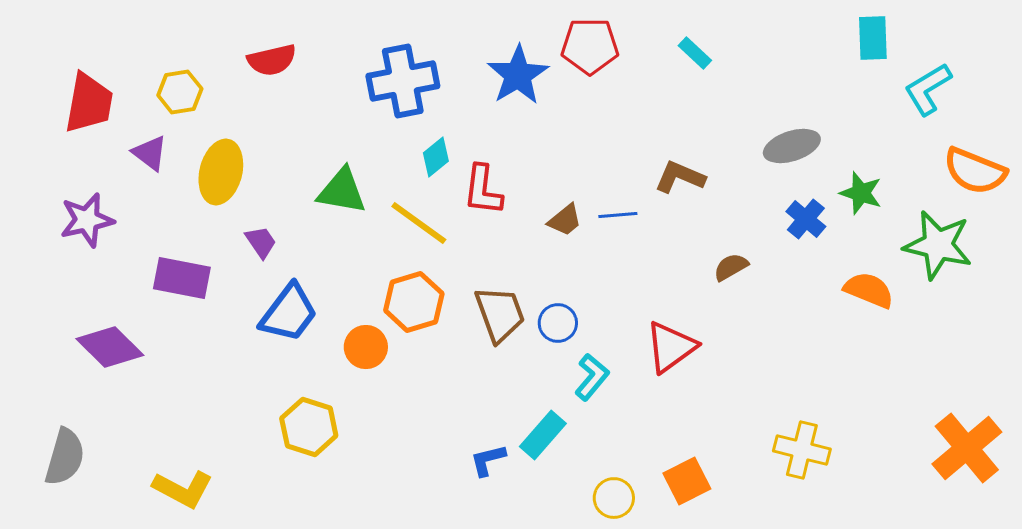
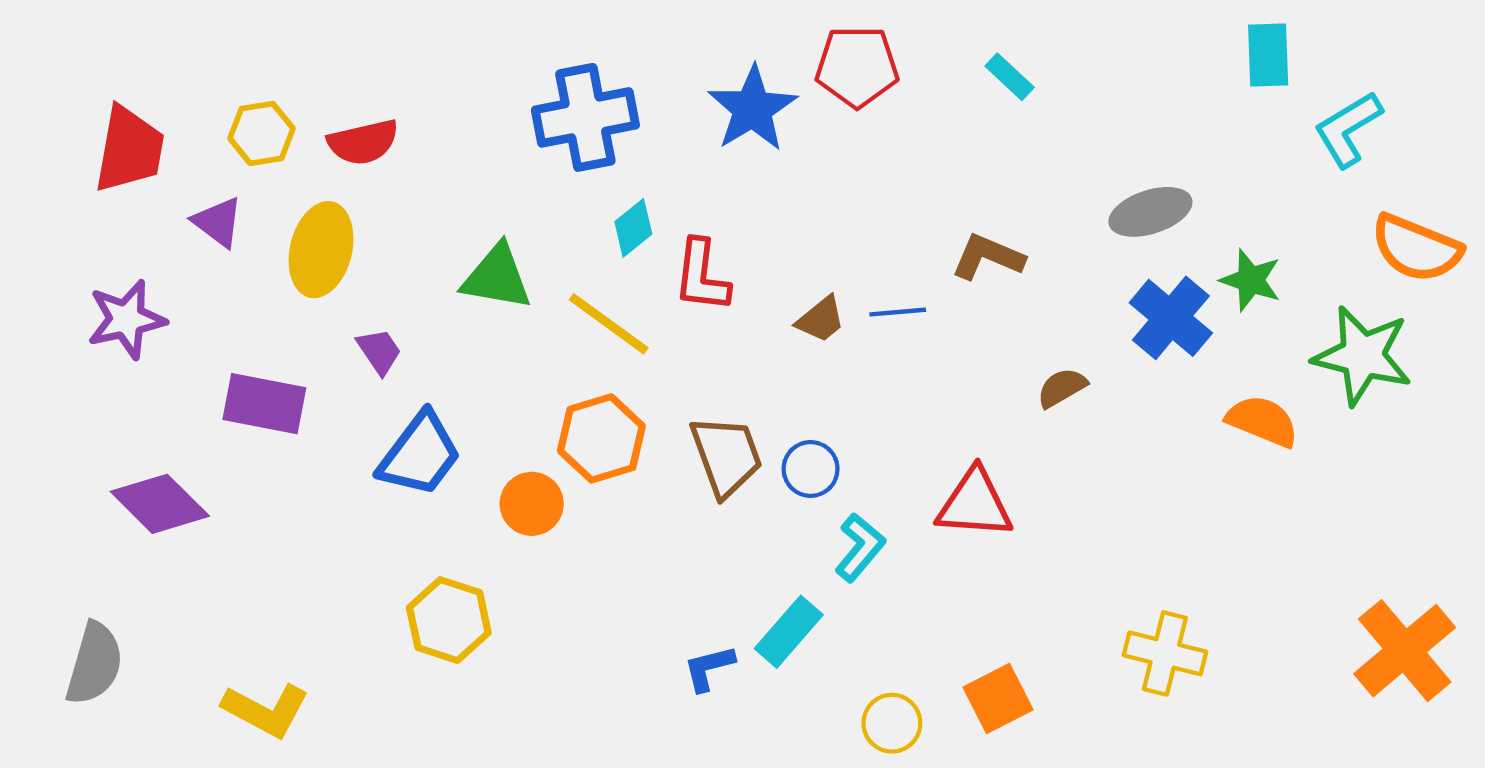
red semicircle: (272, 60) -> (363, 142), moved
blue cross: (806, 219) -> (1171, 318), size x1.4
red triangle: (671, 347) -> (975, 504), turned 40

